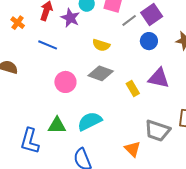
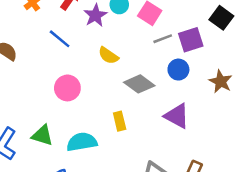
yellow semicircle: (101, 45) -> (108, 55), moved
gray diamond: (101, 73) -> (139, 84), moved
yellow rectangle: (133, 88) -> (120, 121), moved

